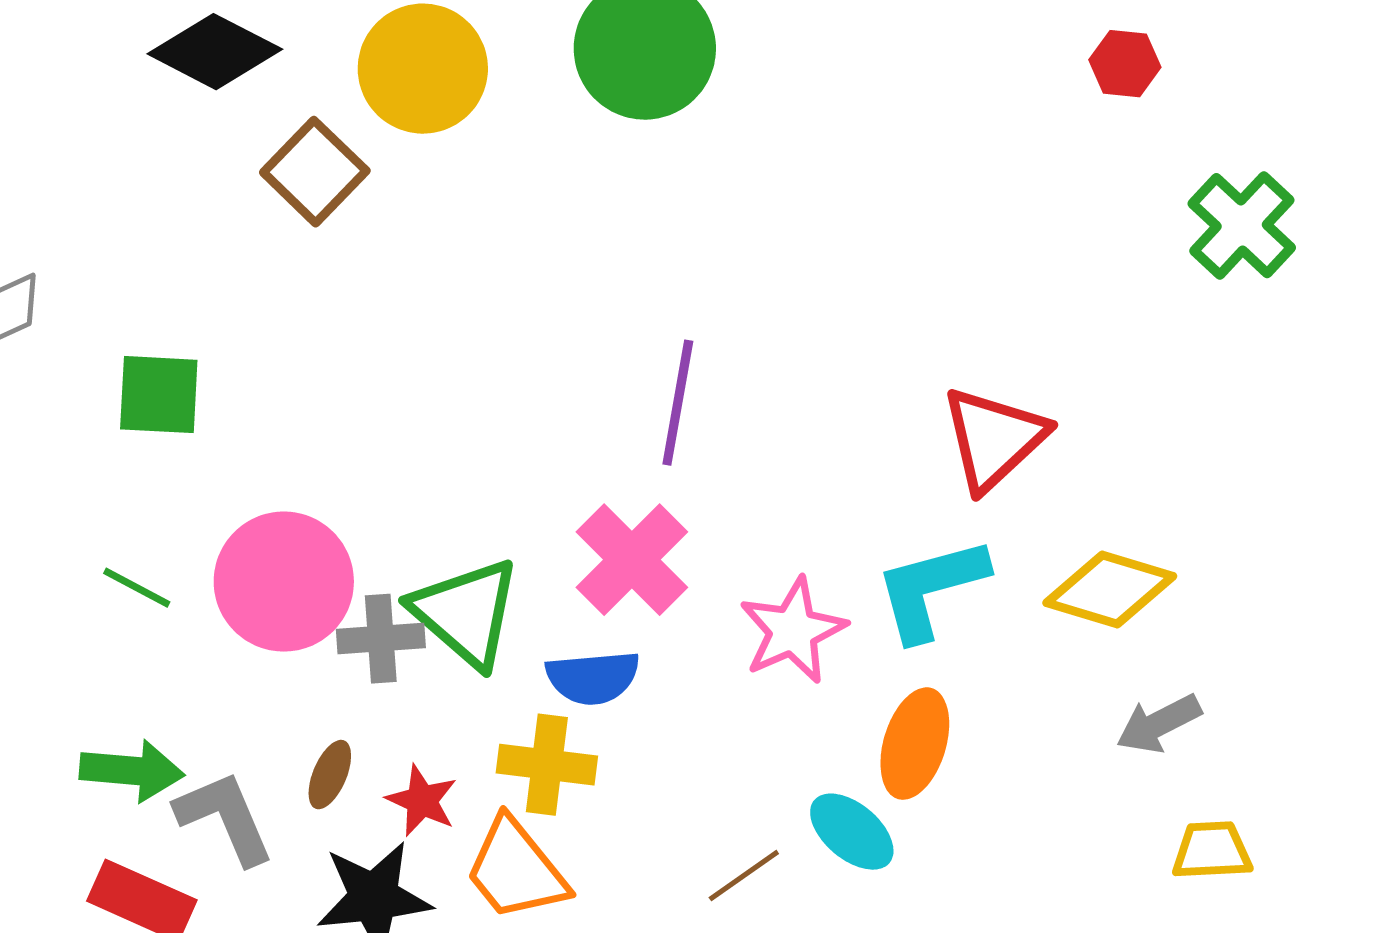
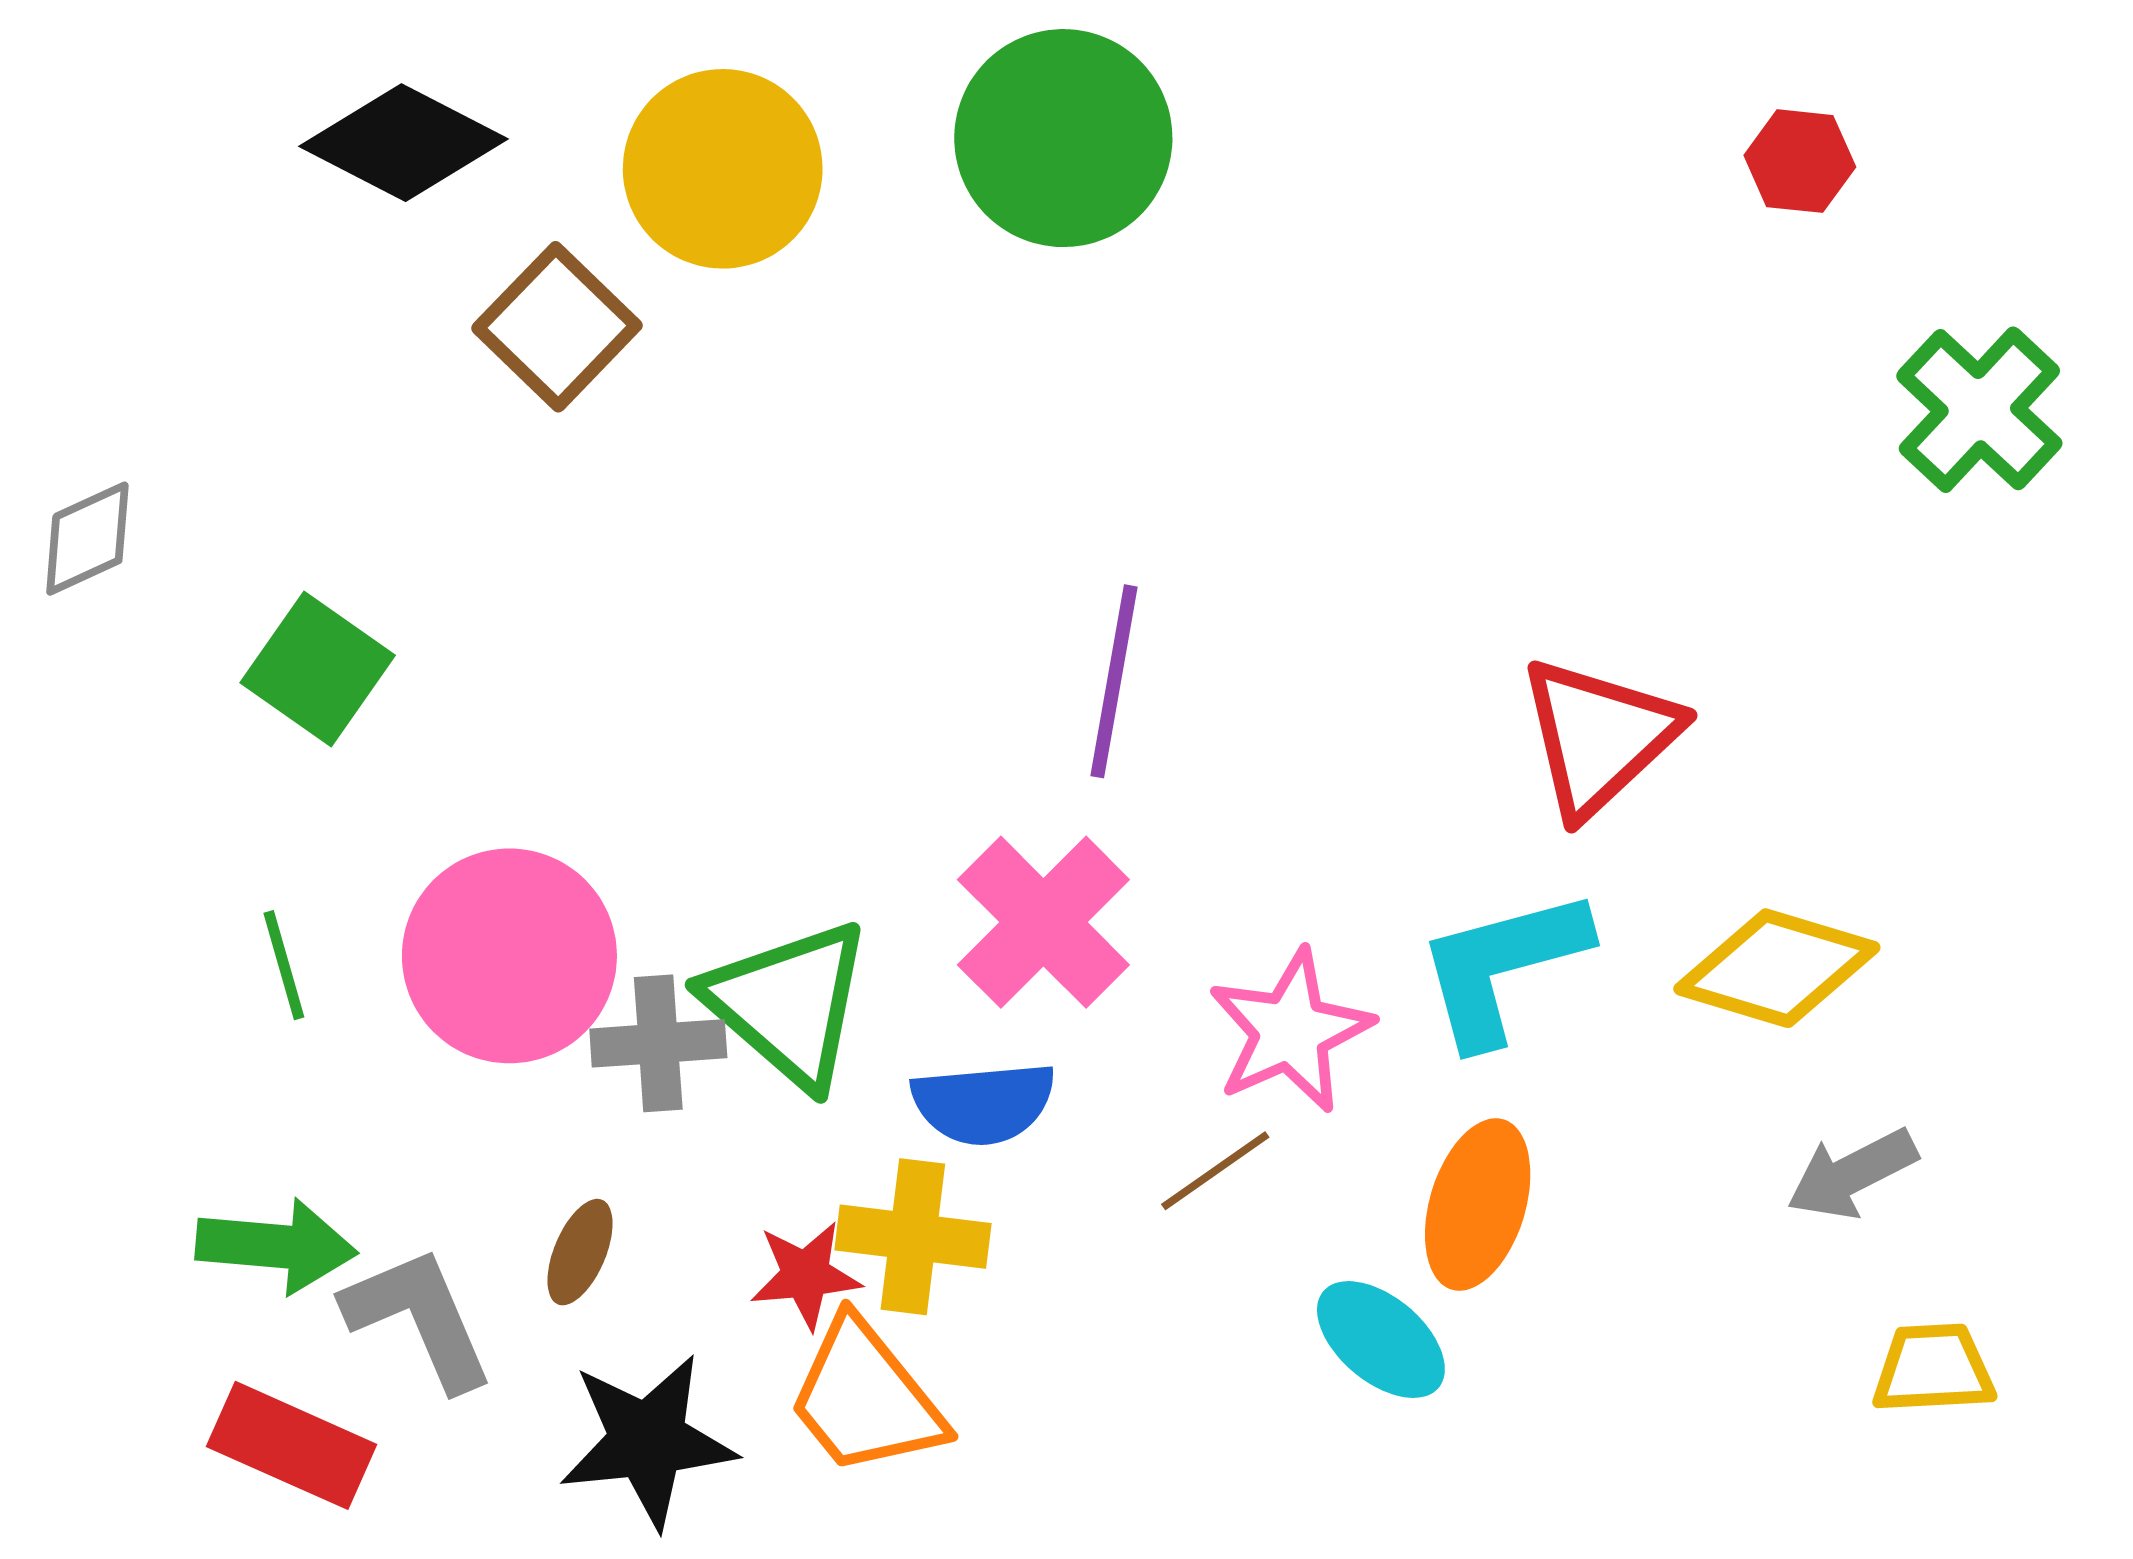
green square: (159, 395) -> (318, 669), turned 32
green line: (137, 588) -> (284, 965), turned 46
red star: (422, 801) -> (806, 1275), moved, turned -30
brown line: (744, 876) -> (1215, 1171), moved

